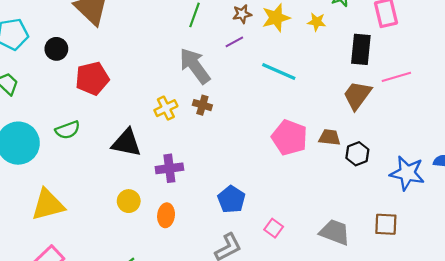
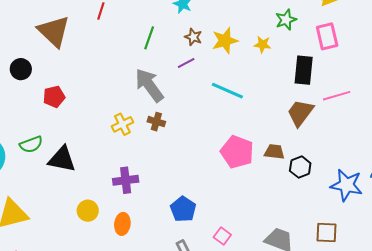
brown star: (242, 14) -> (193, 37), turned 30
red pentagon: (92, 78) -> (54, 97), size x0.7
black triangle: (126, 143) -> (62, 159), moved

